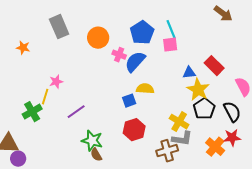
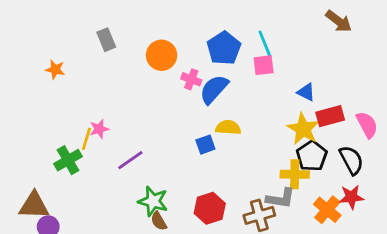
gray rectangle: (59, 27) -> (106, 40), size x0.7
red rectangle: (214, 66) -> (330, 116), moved, turned -60
blue triangle: (189, 73) -> (306, 92), moved, turned 32
pink star: (56, 82) -> (99, 129), moved
yellow cross: (179, 122) -> (295, 174), moved, turned -30
red hexagon: (134, 130) -> (210, 208), moved

